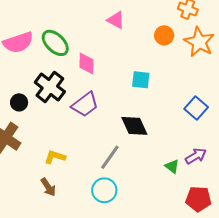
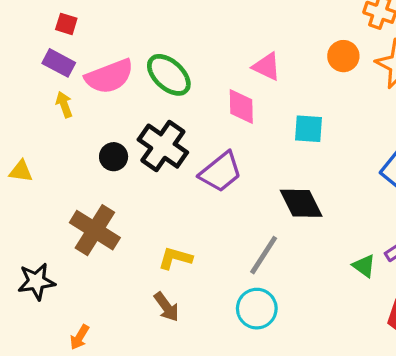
pink triangle: (116, 20) -> (267, 67), moved
pink diamond: (87, 64) -> (241, 107), moved
black circle: (19, 102) -> (114, 157), moved

